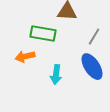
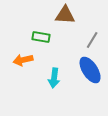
green rectangle: (43, 34) -> (41, 37), size x0.7

